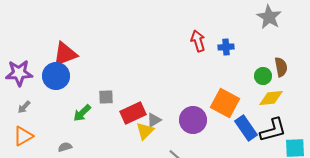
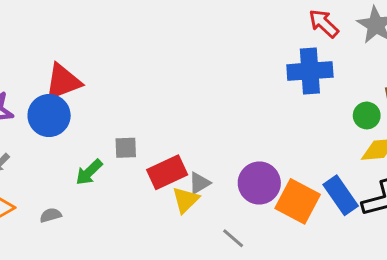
red arrow: (198, 41) -> (324, 23), moved, turned -30
blue cross: (226, 47) -> (310, 71), size x1.8
orange square: (225, 103) -> (298, 201), moved
gray semicircle: (65, 147) -> (51, 215), moved

